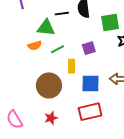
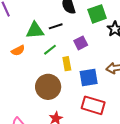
black line: (62, 14) -> (56, 26), moved
orange semicircle: (35, 45) -> (18, 50), moved
red rectangle: (90, 112) -> (93, 105), turned 40

